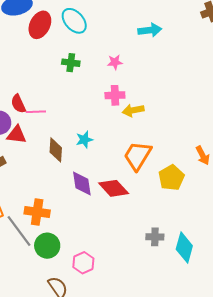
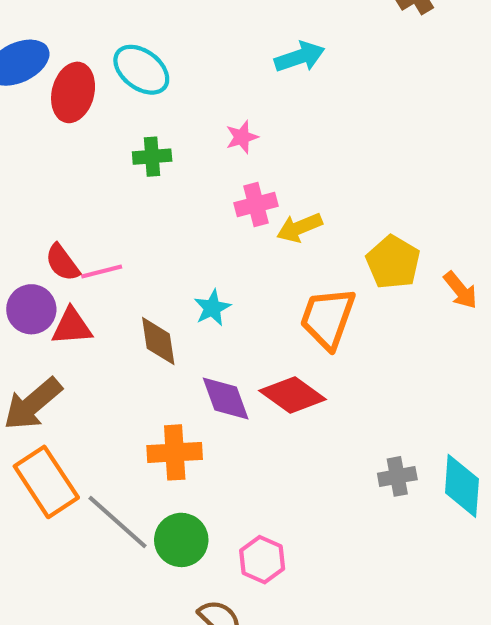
yellow pentagon: (171, 178) -> (393, 262), moved
orange cross: (37, 212) -> (175, 452), moved

